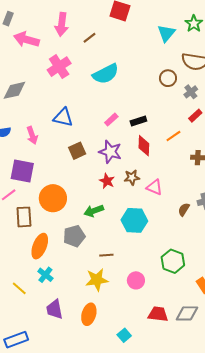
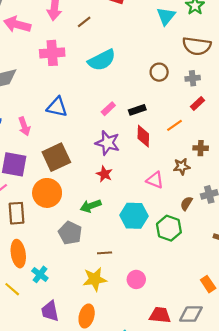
pink cross: (59, 67) -> (52, 53), turned 30
brown circle: (168, 78) -> (159, 72), moved
gray cross: (191, 92) -> (193, 78), turned 32
brown square: (77, 151) -> (56, 157), moved, size x1.5
brown star: (132, 177) -> (182, 166), moved
gray pentagon: (74, 236) -> (70, 233), turned -30
orange ellipse: (40, 246) -> (18, 254), moved, turned -30
green hexagon: (173, 261) -> (169, 228), moved

